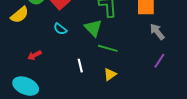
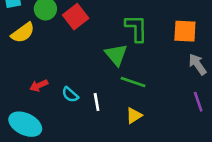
cyan semicircle: (60, 29) -> (70, 95), moved
purple line: (159, 61) -> (198, 102), turned -56

